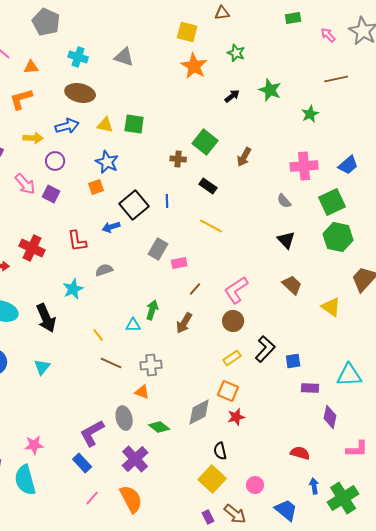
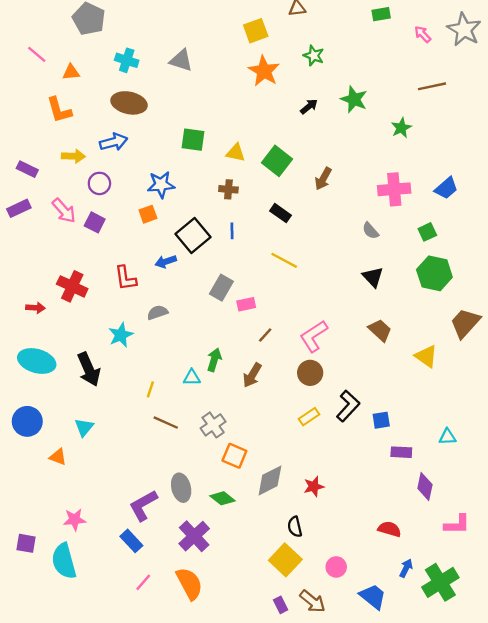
yellow square: (187, 32) -> (256, 31), turned -35
orange L-shape: (21, 99) -> (59, 110), turned -90
yellow triangle: (105, 125) -> (236, 153), moved
brown cross: (178, 159) -> (228, 189), moved
blue star: (107, 162) -> (161, 185), turned -30
green square: (332, 202) -> (427, 232), size x0.6
yellow line: (98, 335) -> (150, 389), turned 56
gray cross: (151, 365) -> (213, 425), turned -30
cyan triangle: (349, 375) -> (447, 437), size x0.6
orange square: (228, 391) -> (234, 456), moved
orange triangle: (142, 392) -> (58, 457), moved
blue arrow: (314, 486) -> (406, 568), turned 35

